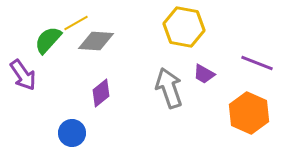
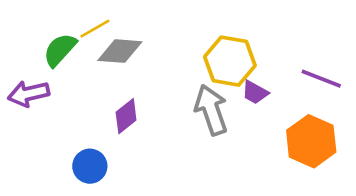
yellow hexagon: (184, 27) -> (230, 61), moved
purple arrow: (23, 75) -> (29, 94), turned 112

